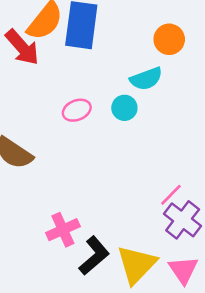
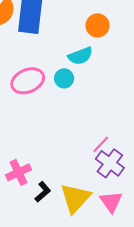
pink ellipse: (77, 110) -> (28, 81), size x1.5
black L-shape: (94, 256) -> (43, 192), size x0.7

